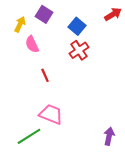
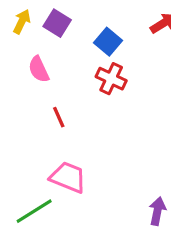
yellow arrow: (20, 24) -> (22, 22), moved
red cross: (79, 50) -> (111, 79), turned -30

